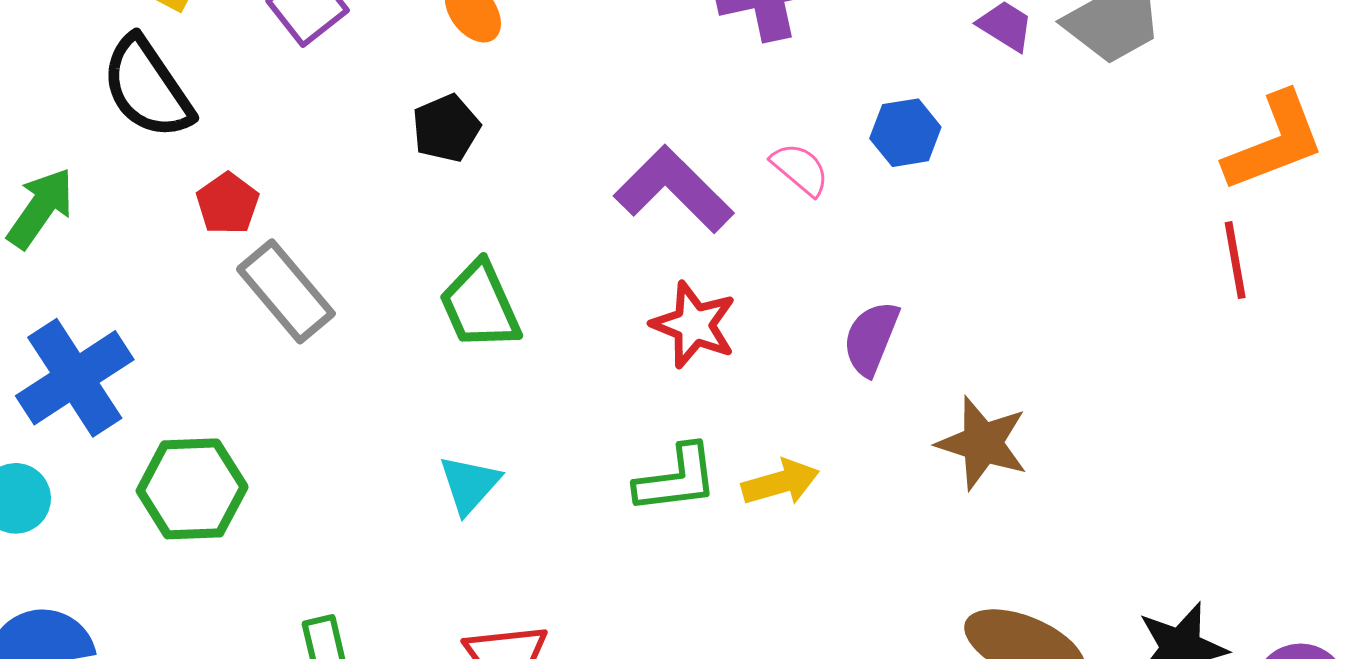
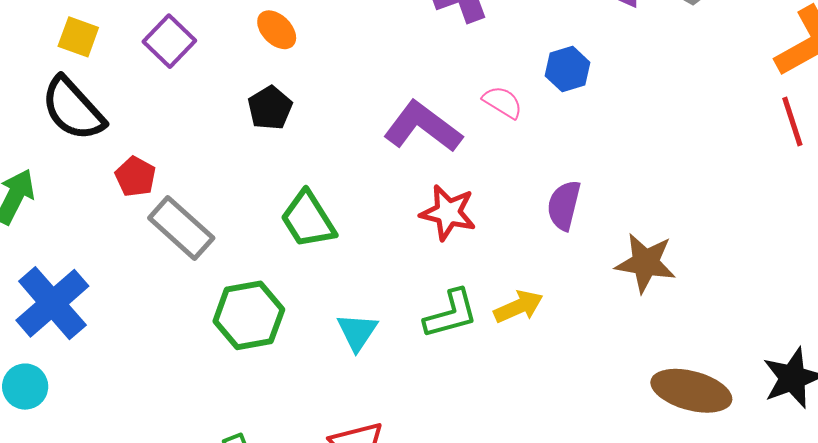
cyan triangle: (469, 484) -> (357, 332), moved
green hexagon: (192, 489) -> (249, 315), moved

